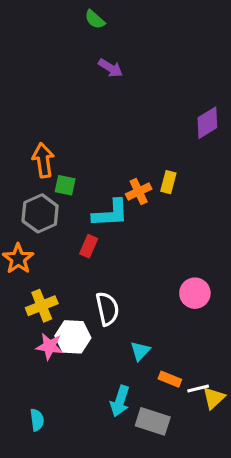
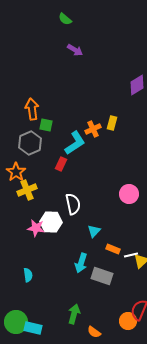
cyan L-shape: (110, 213) -> (75, 143), turned -30
yellow cross: (42, 306) -> (27, 190), moved

